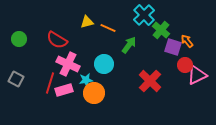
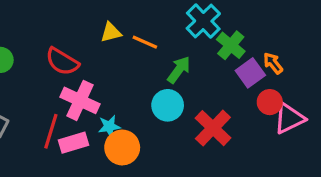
purple square: (173, 47) -> (250, 73), turned 36
cyan circle: (104, 64) -> (168, 105), moved

